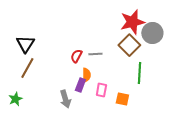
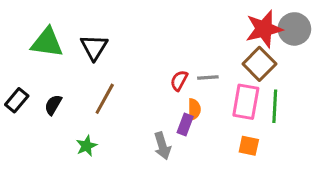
gray circle: (152, 33) -> (294, 29), moved
black triangle: (25, 44) -> (94, 47), moved
pink rectangle: (101, 90) -> (246, 102), moved, size x1.6

